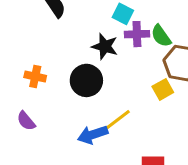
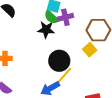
green semicircle: (161, 36) -> (51, 17), moved
black circle: (86, 80) -> (59, 61), moved

